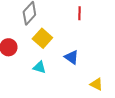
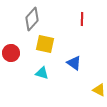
yellow square: (42, 38) -> (45, 44), turned -30

